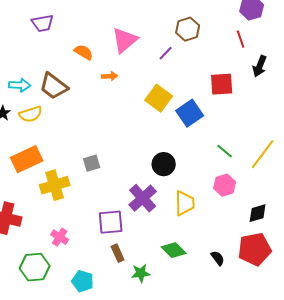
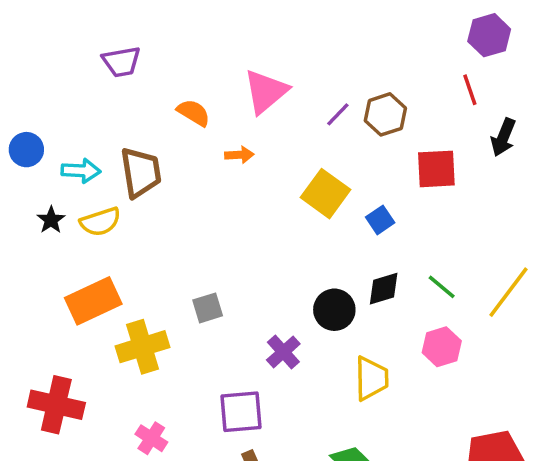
brown hexagon: (188, 29) -> (385, 114), moved
brown trapezoid: (54, 86) -> (141, 172), turned -136
blue square: (190, 113) -> (380, 220), size x0.6
purple cross: (143, 198) -> (283, 352), moved, size x0.7
black diamond: (258, 213) -> (384, 289), moved

